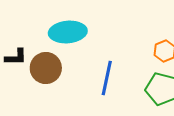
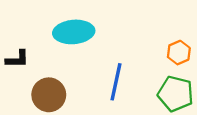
brown circle: (46, 68) -> (49, 95), moved

